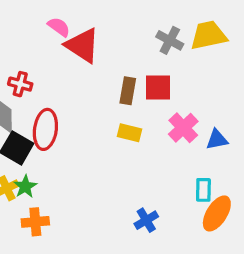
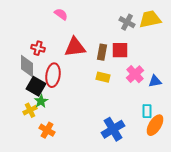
red triangle: (82, 45) -> (75, 47), moved, turned -40
green star: (25, 187) -> (41, 101), moved
blue cross: (146, 220) -> (113, 129), size x1.6
orange cross: (35, 222) -> (47, 130), turned 35

